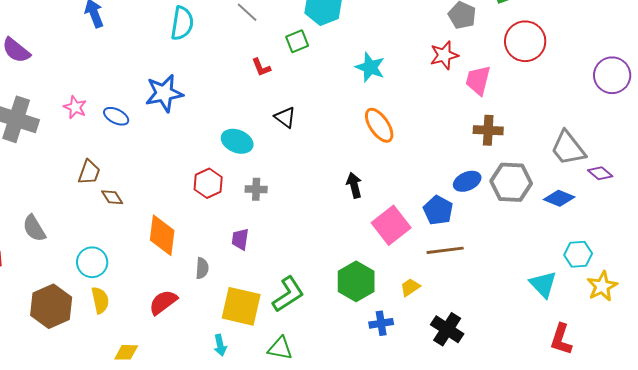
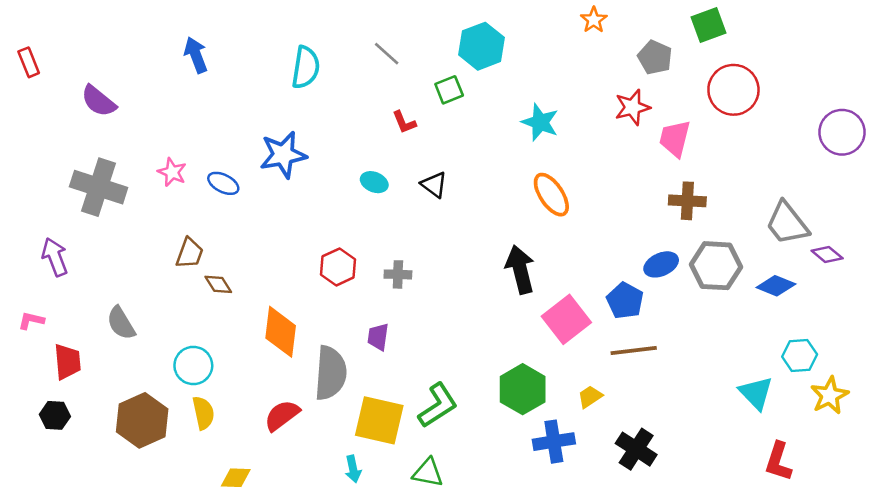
cyan ellipse: (237, 141) -> (374, 182), moved, size x0.7
black arrow: (354, 185) -> (520, 269), size x1.5
gray semicircle: (202, 268) -> (331, 373), size x2.0
blue cross: (381, 323) -> (554, 442), size x1.4

